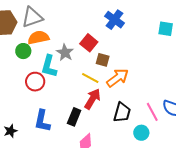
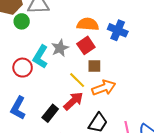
blue cross: (115, 20) -> (118, 30), turned -30
orange semicircle: (38, 38) -> (88, 24), moved
green circle: (23, 51) -> (22, 21), moved
brown square: (103, 60) -> (94, 66), turned -32

